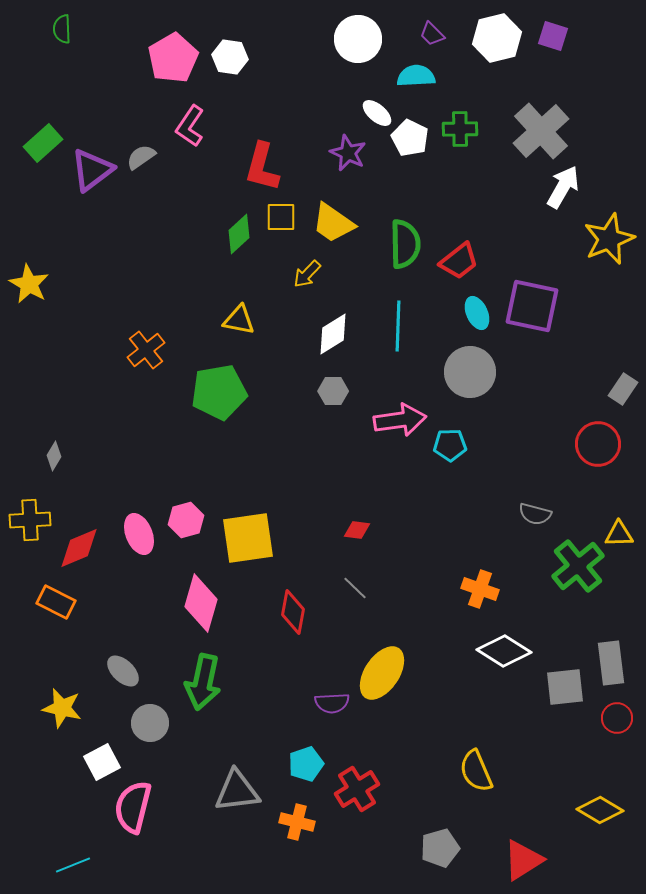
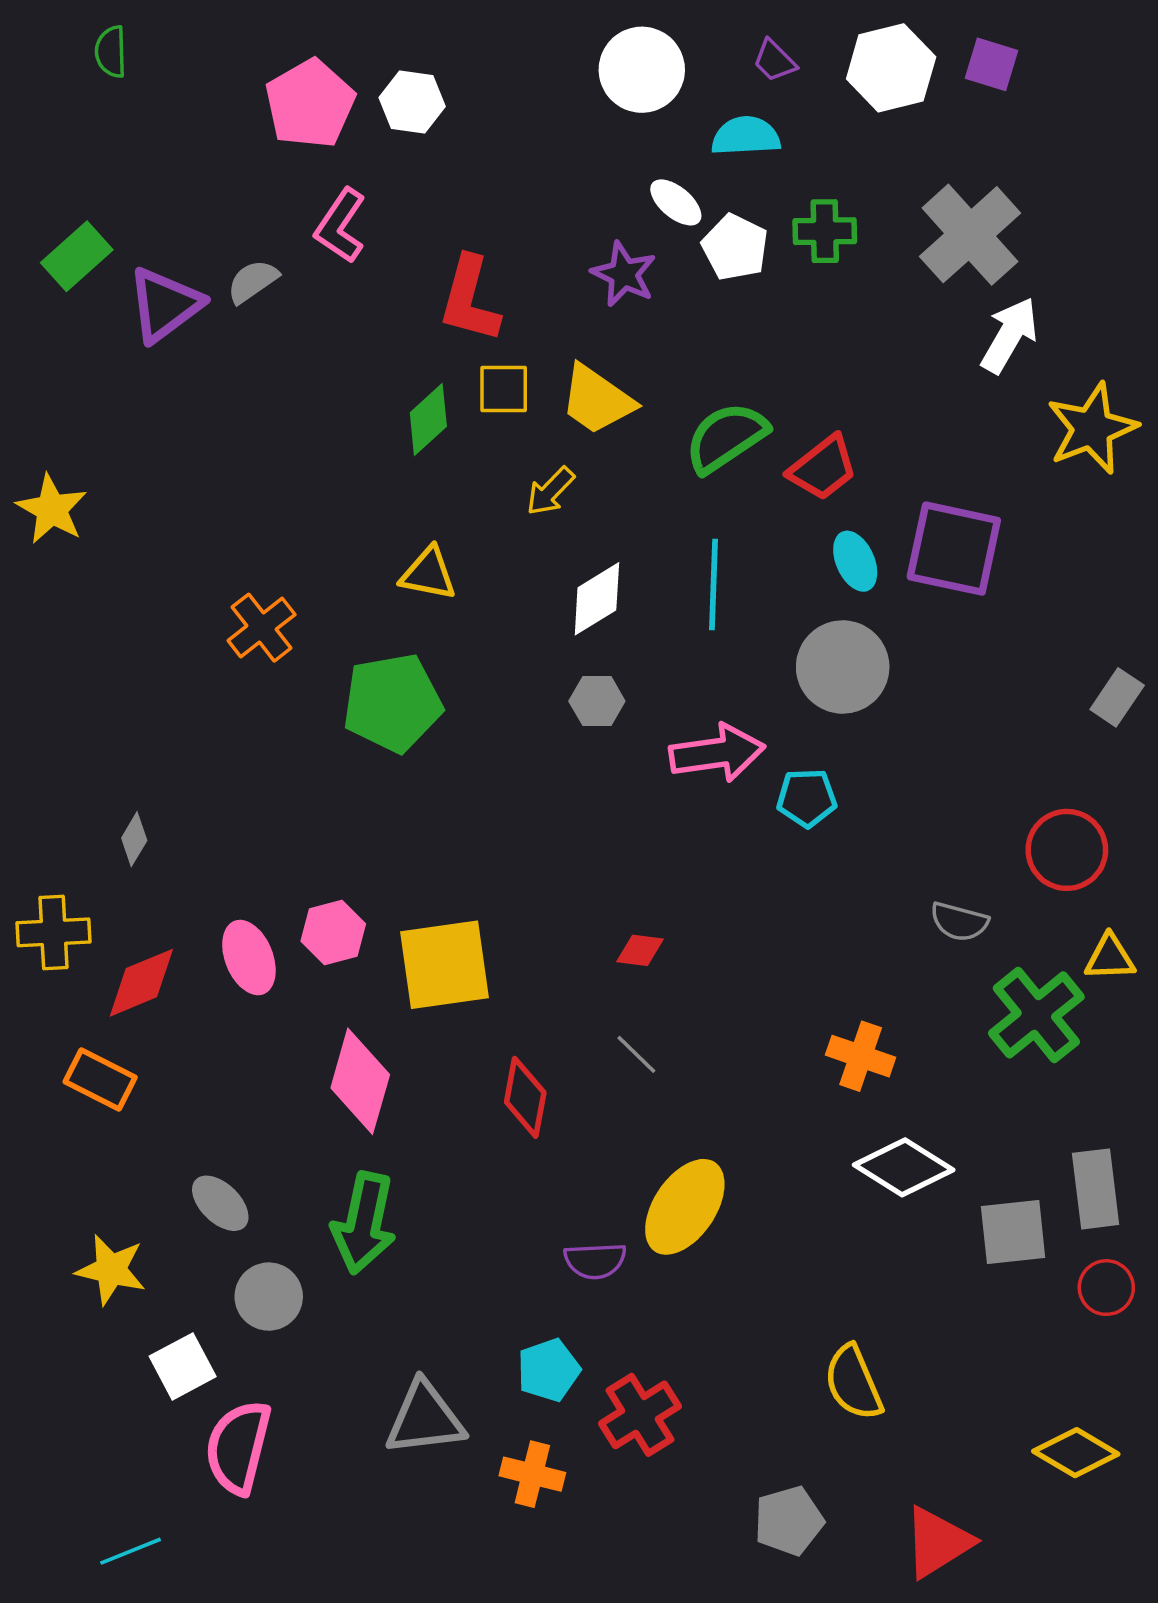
green semicircle: (405, 244) -> (726, 437), turned -123
red circle: (598, 444) -> (1067, 850), moved
gray diamond: (54, 456) -> (134, 839), moved

